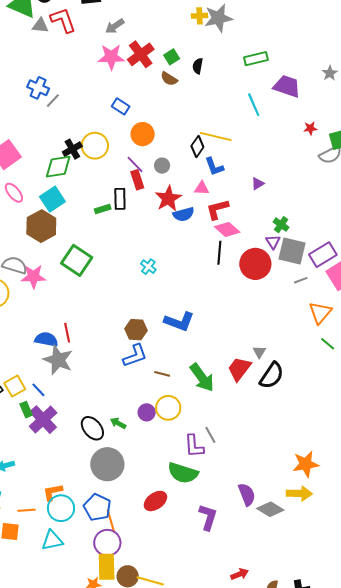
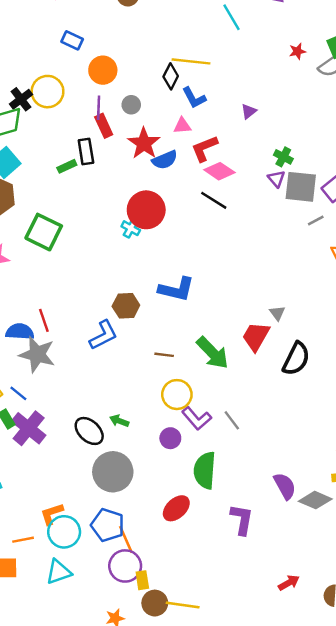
red star: (310, 128) -> (297, 51), moved
purple line: (135, 164) -> (99, 108), turned 54
black line: (219, 253) -> (214, 200), turned -55
red circle: (255, 264) -> (146, 210), moved
blue L-shape: (135, 356) -> (103, 335), moved
black semicircle: (272, 376) -> (296, 359), moved
purple circle: (147, 412) -> (170, 438), moved
purple L-shape: (194, 446) -> (197, 418), moved, turned -30
green semicircle: (183, 473) -> (205, 470), turned 84
yellow rectangle: (107, 567) -> (142, 580), moved, size x0.6

